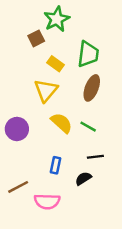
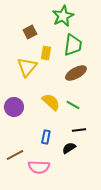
green star: (57, 19) -> (63, 16), moved
yellow rectangle: (56, 64) -> (46, 53), turned 64
brown ellipse: (92, 88) -> (76, 73), turned 40
yellow triangle: (46, 90) -> (27, 67), moved

